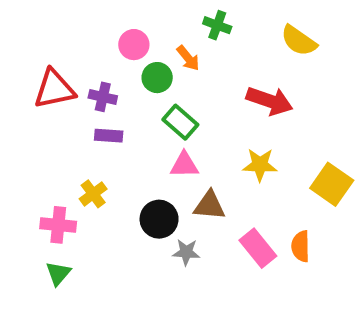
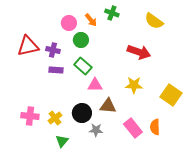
orange arrow: (188, 58) -> (91, 20), moved
green rectangle: (180, 122) -> (83, 66), moved
yellow cross: (93, 194) -> (55, 118), moved
green triangle: (58, 273) -> (62, 141), moved

